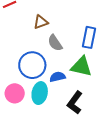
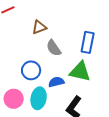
blue circle: (32, 65) -> (31, 70), size x0.7

